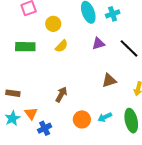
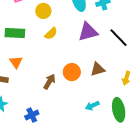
purple triangle: (98, 43) -> (88, 32), size x1.5
orange triangle: (31, 113) -> (16, 62), moved
orange circle: (82, 119) -> (72, 72), moved

